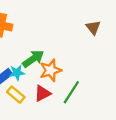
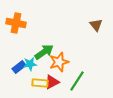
yellow rectangle: (16, 95) -> (40, 83), moved, turned -35

